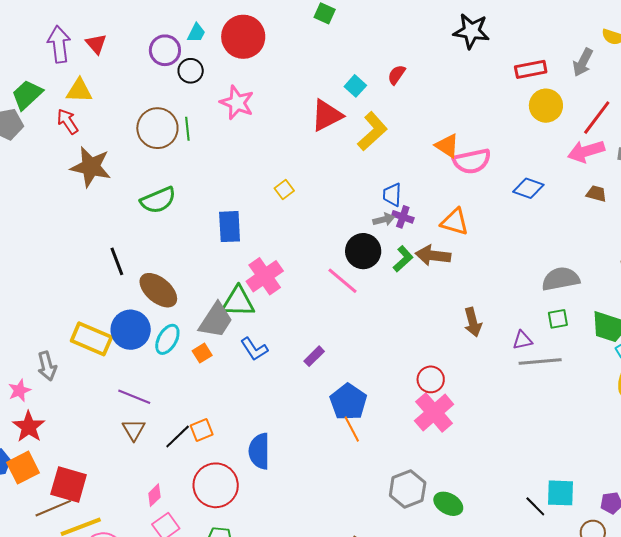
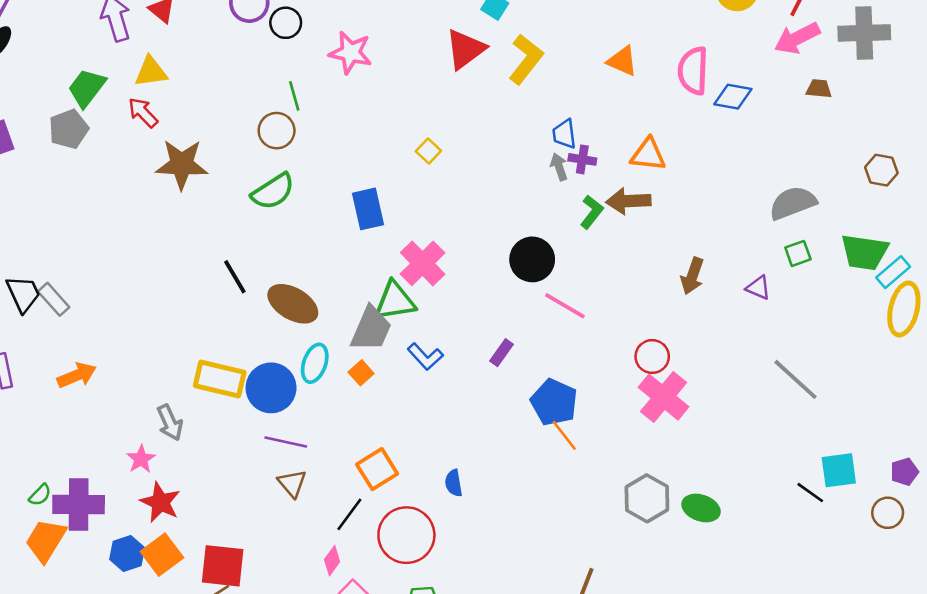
brown circle: (157, 128) -> (277, 131), moved, size x0.7
pink semicircle: (472, 161) -> (693, 71), moved, turned 114
gray arrow: (384, 219) -> (559, 167), turned -85
black circle: (363, 251) -> (532, 259), moved
pink line: (343, 281) -> (565, 306), moved
brown arrow: (473, 322) -> (692, 276), turned 44
blue circle: (131, 330) -> (271, 388), moved
purple triangle: (522, 340) -> (758, 288), turned 45
gray line: (540, 362) -> (795, 379), moved, turned 57
orange square: (202, 430) -> (377, 469), size x1.4
black line: (178, 437) -> (349, 514), moved
blue semicircle: (259, 451) -> (454, 483), size x0.6

